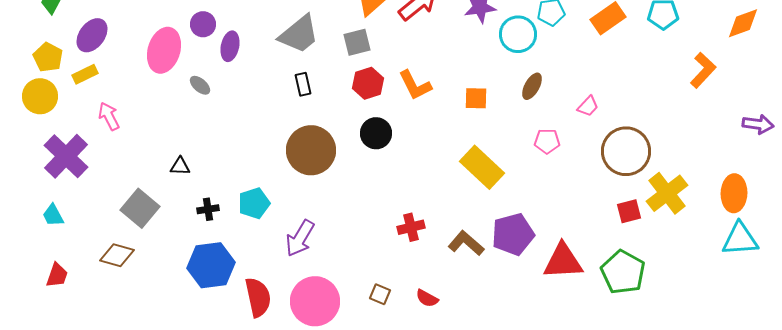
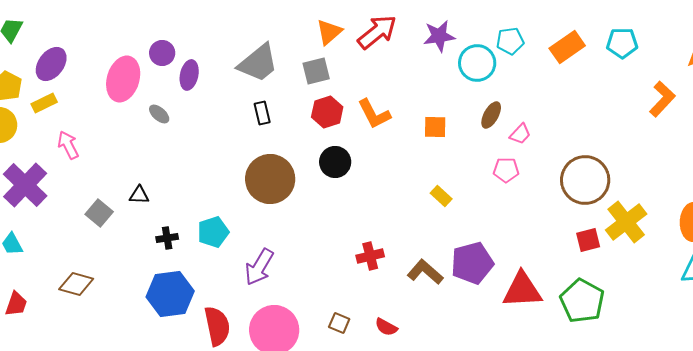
pink trapezoid: (588, 106) -> (520, 134), moved
yellow rectangle: (482, 167) -> (441, 196), size x0.5
gray square: (140, 208) -> (99, 213), moved, size x0.7

